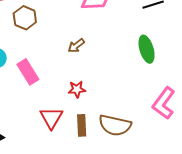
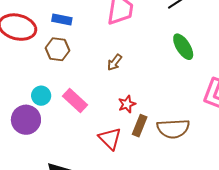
brown rectangle: (82, 125) -> (140, 126), moved, turned 40

